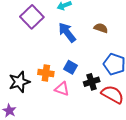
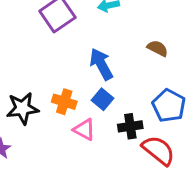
blue arrow: (67, 32) -> (101, 64), moved

